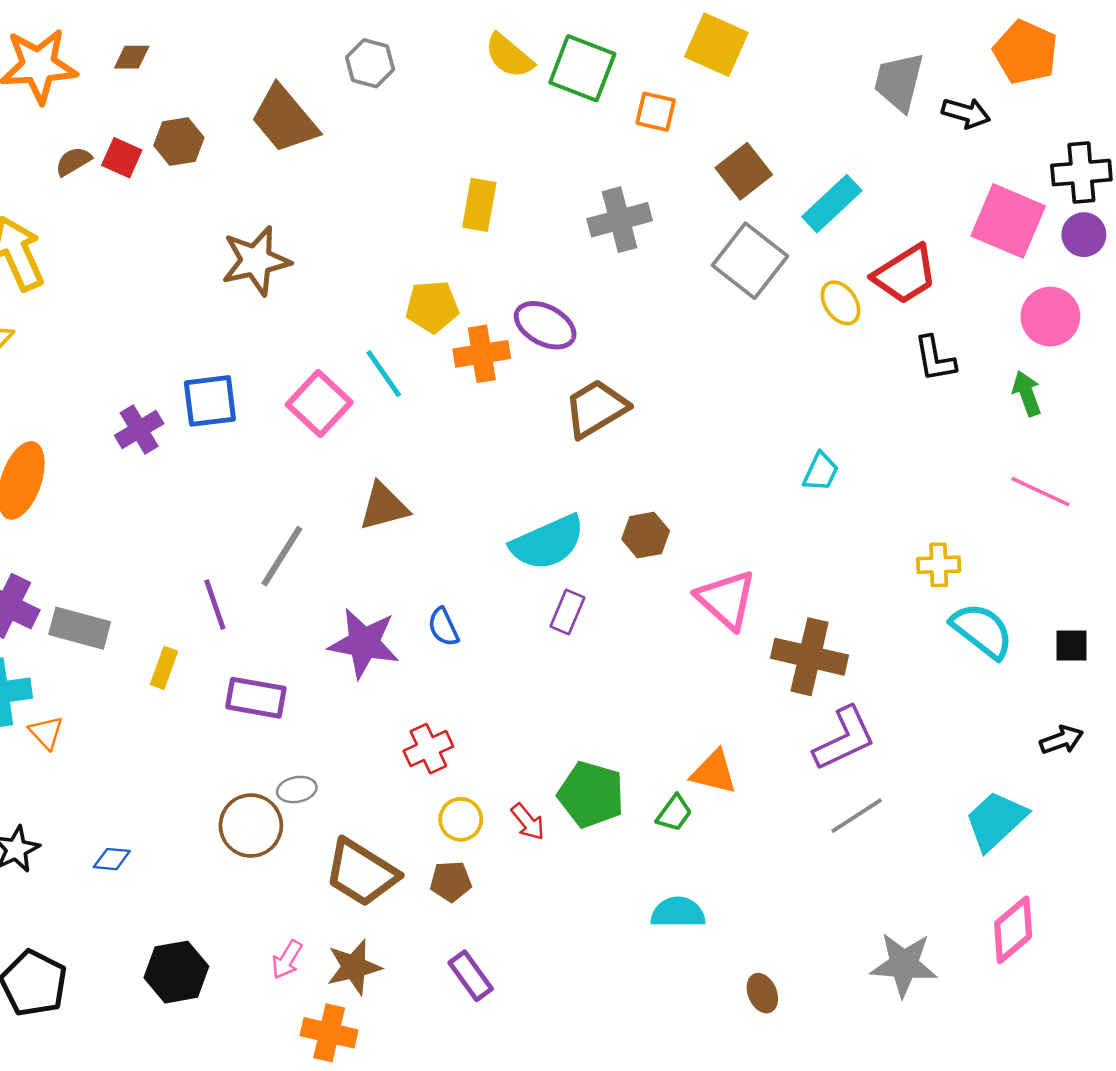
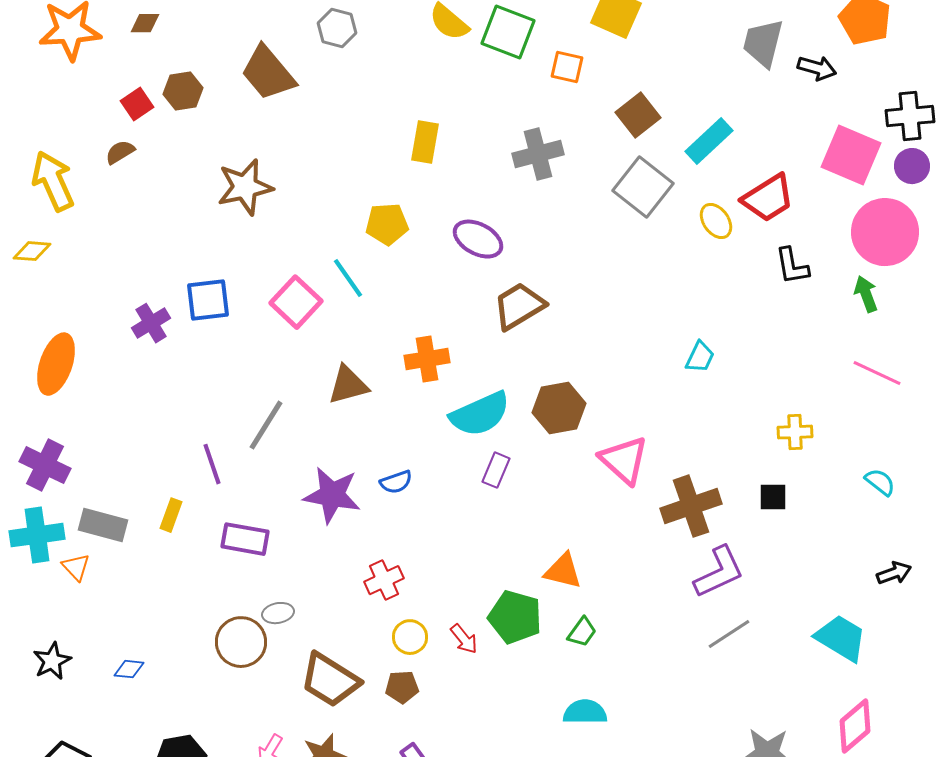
red square: (122, 158) -> (137, 104), turned 32
brown semicircle: (73, 161) -> (120, 152), moved
pink circle: (1050, 317) -> (885, 232), size x1.4
orange cross: (482, 354) -> (427, 359), moved
brown hexagon: (646, 535) -> (559, 408), size x1.4
blue semicircle: (443, 627) -> (396, 482), turned -84
gray rectangle: (80, 628) -> (103, 525), moved
cyan semicircle: (982, 631) -> (880, 482), moved, size x0.6
black square: (1071, 646) -> (773, 497), moved
brown cross: (810, 657) -> (691, 506), turned -32
orange triangle: (714, 772) -> (563, 571), moved
cyan trapezoid: (996, 821) -> (841, 638), turned 74

